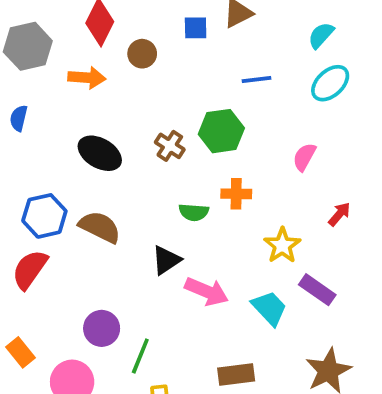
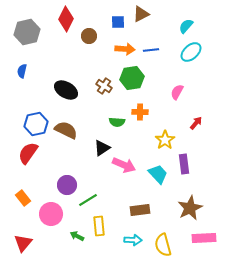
orange arrow: (87, 78) -> (125, 49), moved
purple rectangle: (317, 290) -> (184, 164), turned 48
green line: (140, 356) -> (88, 200), turned 36

